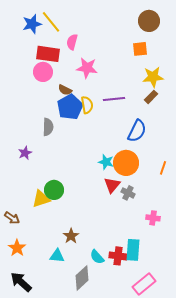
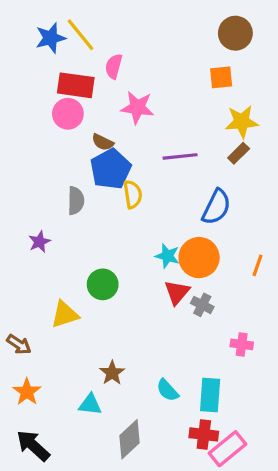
yellow semicircle: (87, 105) -> (133, 194), moved
green circle: (54, 190) -> (103, 284), moved
red cross: (118, 256) -> (204, 434), moved
cyan semicircle: (97, 257) -> (167, 390), moved

